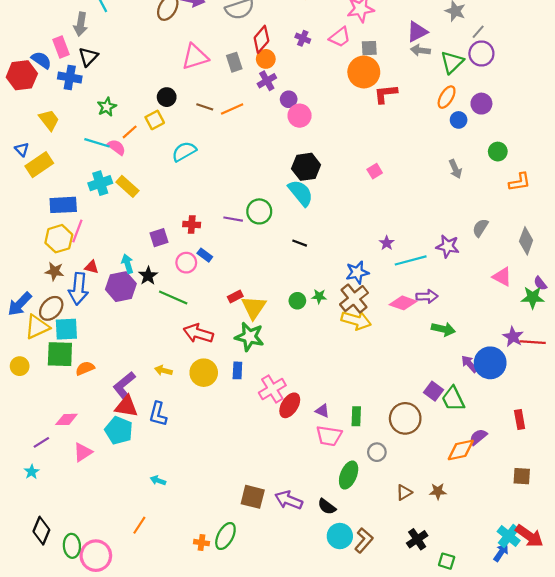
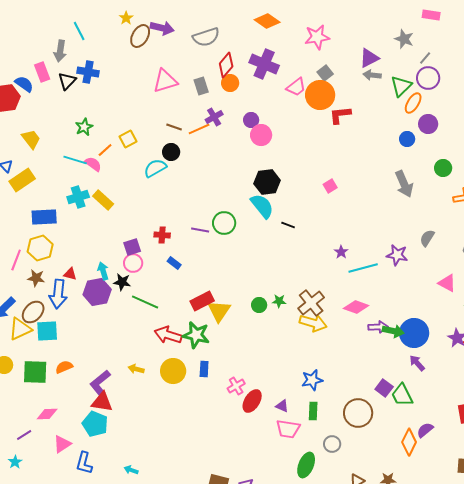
pink trapezoid: (340, 37) -> (296, 87), moved
purple cross: (303, 38) -> (264, 64), size x2.0
gray square: (369, 48) -> (325, 73), turned -35
blue cross: (70, 77) -> (88, 72), moved
purple cross: (267, 81) -> (214, 117), moved
black circle: (167, 97) -> (171, 152), moved
orange ellipse: (447, 97) -> (413, 103), moved
gray arrow: (455, 169) -> (404, 184), size x1.5
pink line: (77, 231) -> (16, 260), moved
black line: (300, 243) -> (288, 225), moved
pink circle: (186, 263) -> (133, 263), moved
blue star: (357, 272) -> (312, 380), moved
black star: (148, 276) -> (122, 282), turned -30
red rectangle: (235, 296) -> (202, 301), size x1.6
purple arrow: (427, 296) -> (378, 327), moved
green star: (249, 337) -> (196, 335), moved
green square: (60, 354) -> (35, 372), moved
blue circle: (490, 363) -> (414, 333), moved
pink cross: (272, 389) -> (236, 386), size x0.7
blue L-shape: (158, 414) -> (84, 463), moved
orange diamond: (461, 450) -> (409, 442), turned -52

